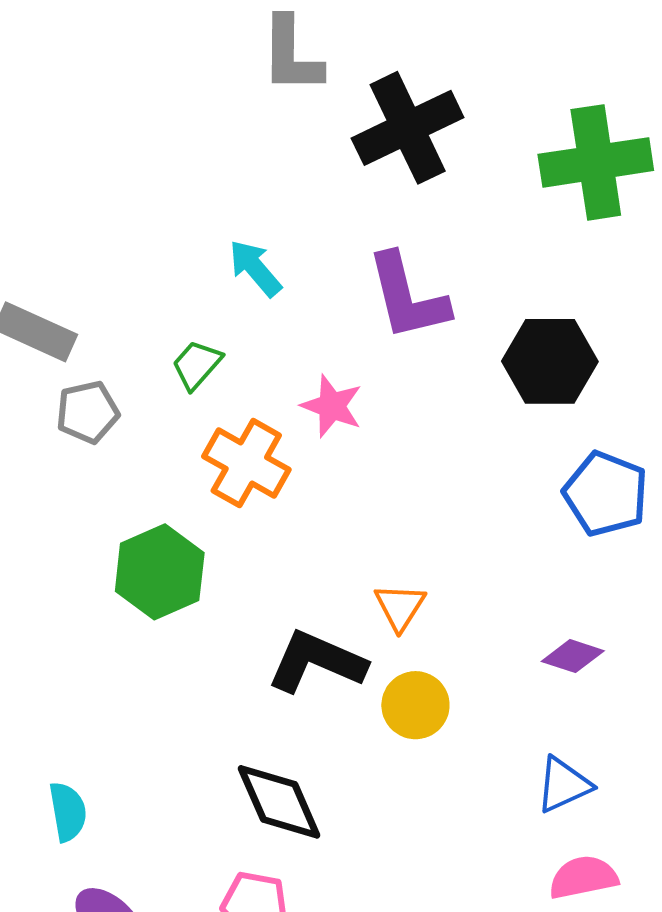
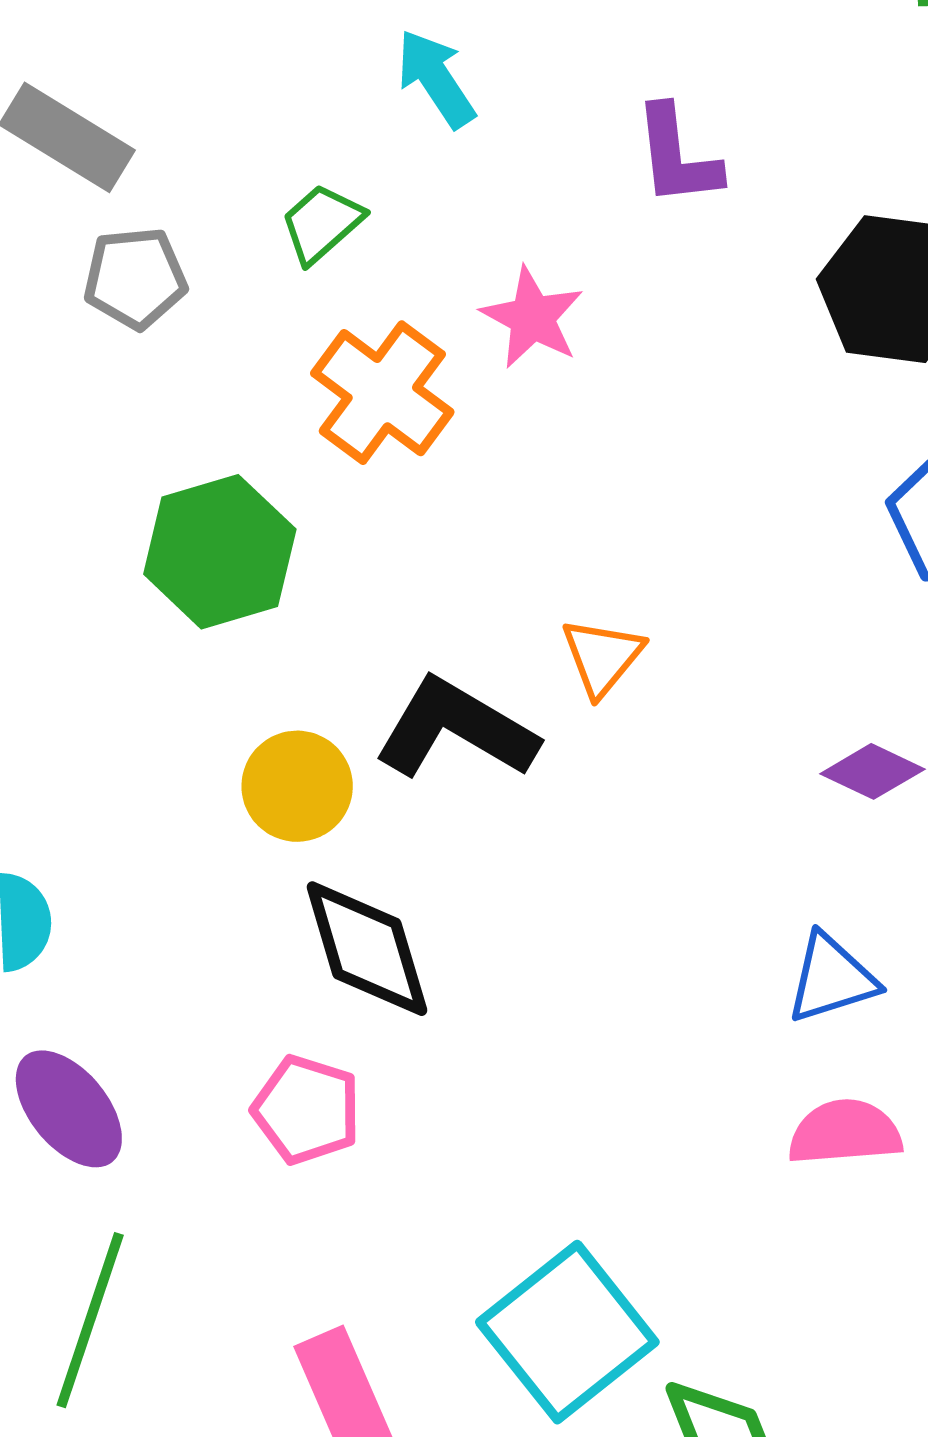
purple L-shape: (407, 297) -> (677, 156), size x0.7
yellow circle: (415, 705) -> (297, 786), moved

